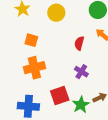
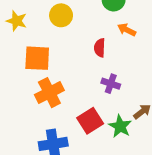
orange square: (31, 40) -> (37, 58), size x1.5

